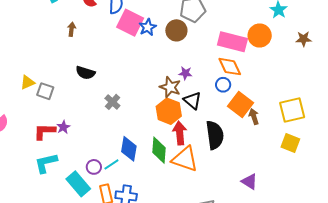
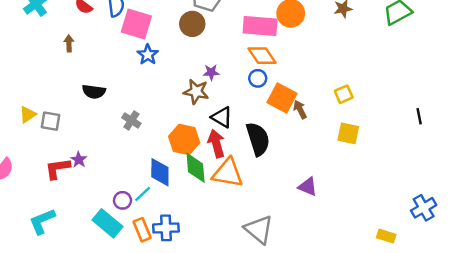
blue star: (148, 27) -> (148, 55), moved
black triangle: (193, 100) -> (222, 117), moved
yellow square: (292, 110) -> (344, 94), size x0.6
orange hexagon: (169, 111) -> (184, 139), moved
cyan L-shape: (46, 163) -> (42, 221), moved

